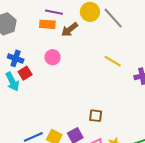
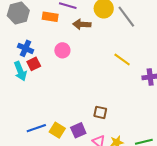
orange rectangle: (47, 24) -> (50, 17), moved
brown arrow: (70, 30) -> (82, 24), turned 36

